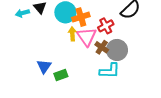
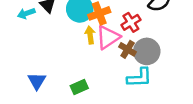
pink triangle: (87, 37) -> (108, 37), turned 35
blue triangle: (44, 66) -> (37, 81), moved

